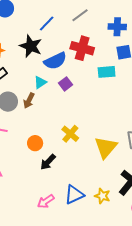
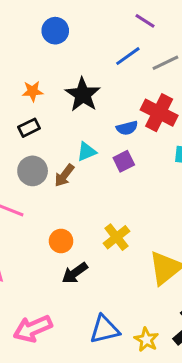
blue line: (47, 23) -> (128, 56), moved
blue semicircle: (55, 61) -> (127, 128), moved, size x0.6
pink arrow: (46, 201) -> (33, 329), moved, size x1.4

